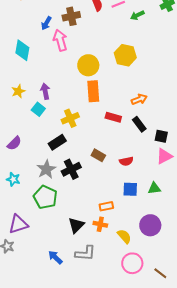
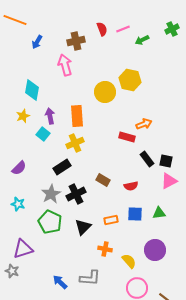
blue arrow: (46, 23) -> (37, 42), moved
cyan diamond: (22, 50) -> (32, 90), moved
yellow circle: (88, 65) -> (105, 92), moved
orange rectangle: (93, 91) -> (77, 116), moved
red rectangle: (113, 117) -> (127, 137), moved
black rectangle: (139, 124) -> (147, 159), moved
orange rectangle: (106, 206) -> (111, 220), moved
black triangle: (76, 225) -> (83, 227), moved

